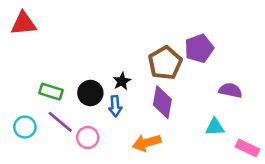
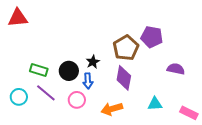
purple pentagon: (199, 48) -> (152, 37), turned 30
cyan triangle: (215, 127) -> (155, 104), moved
pink circle: (88, 138) -> (77, 100), moved

